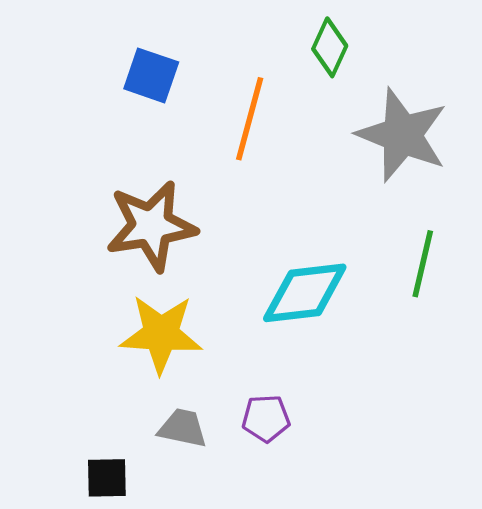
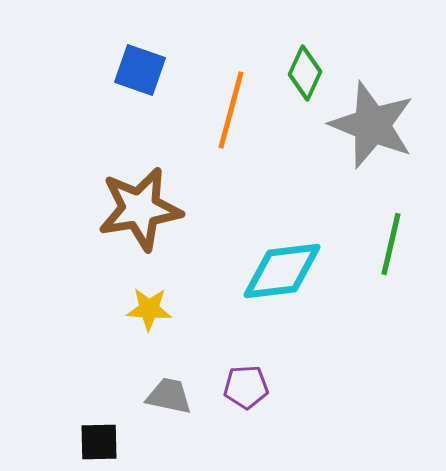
green diamond: (330, 47) -> (305, 73), moved
yellow star: (161, 334) -> (149, 309), size x0.6

